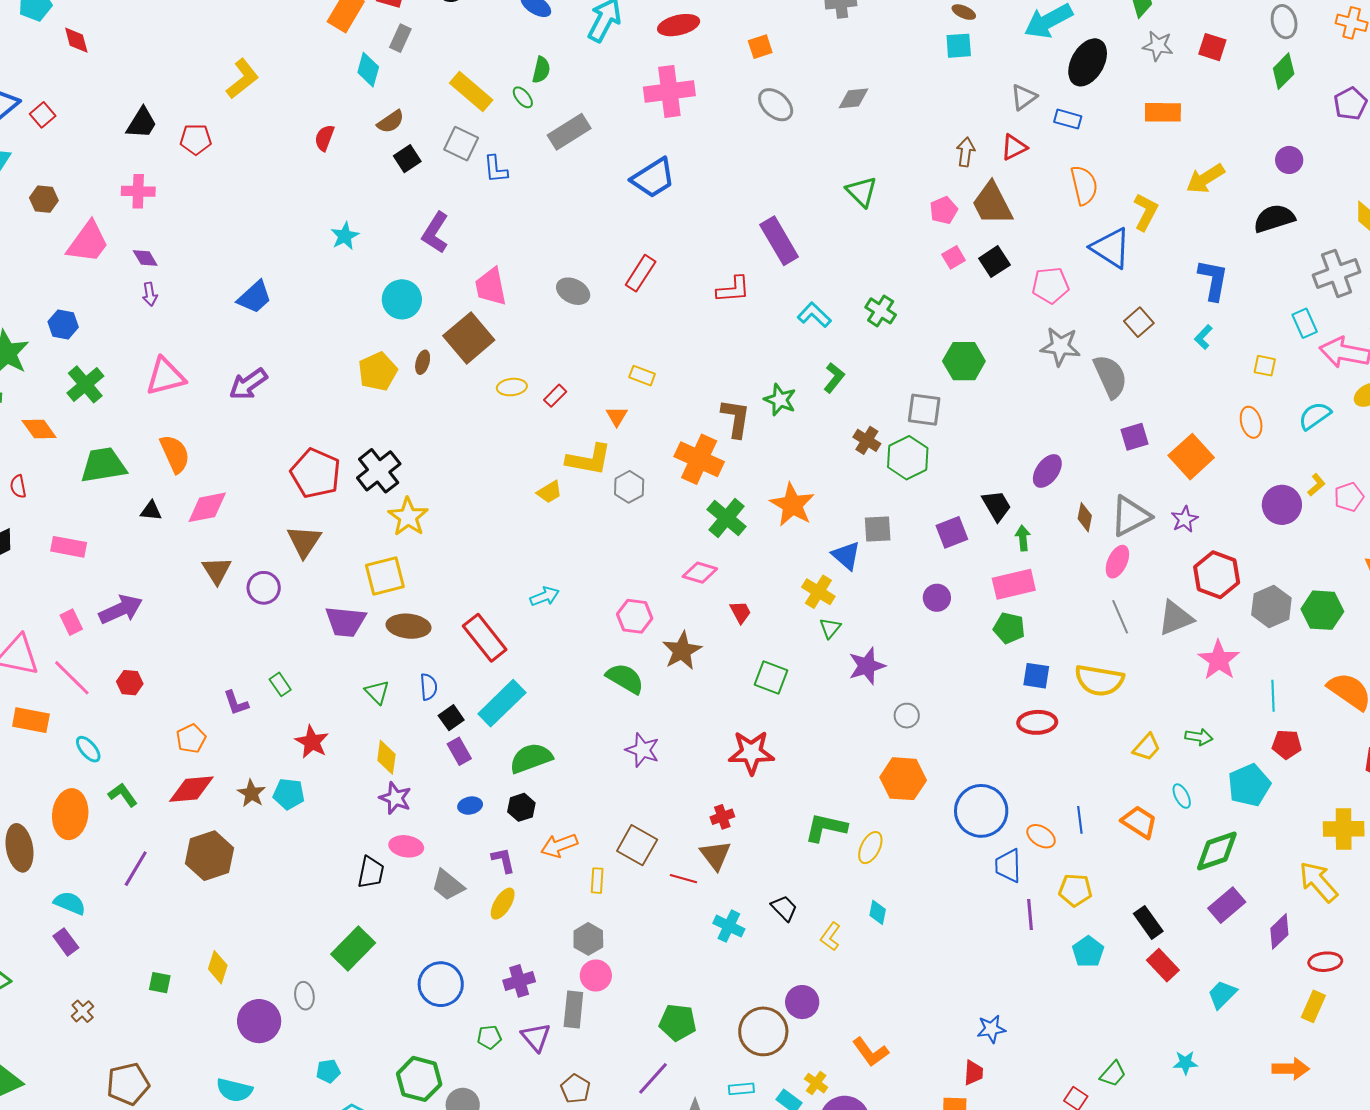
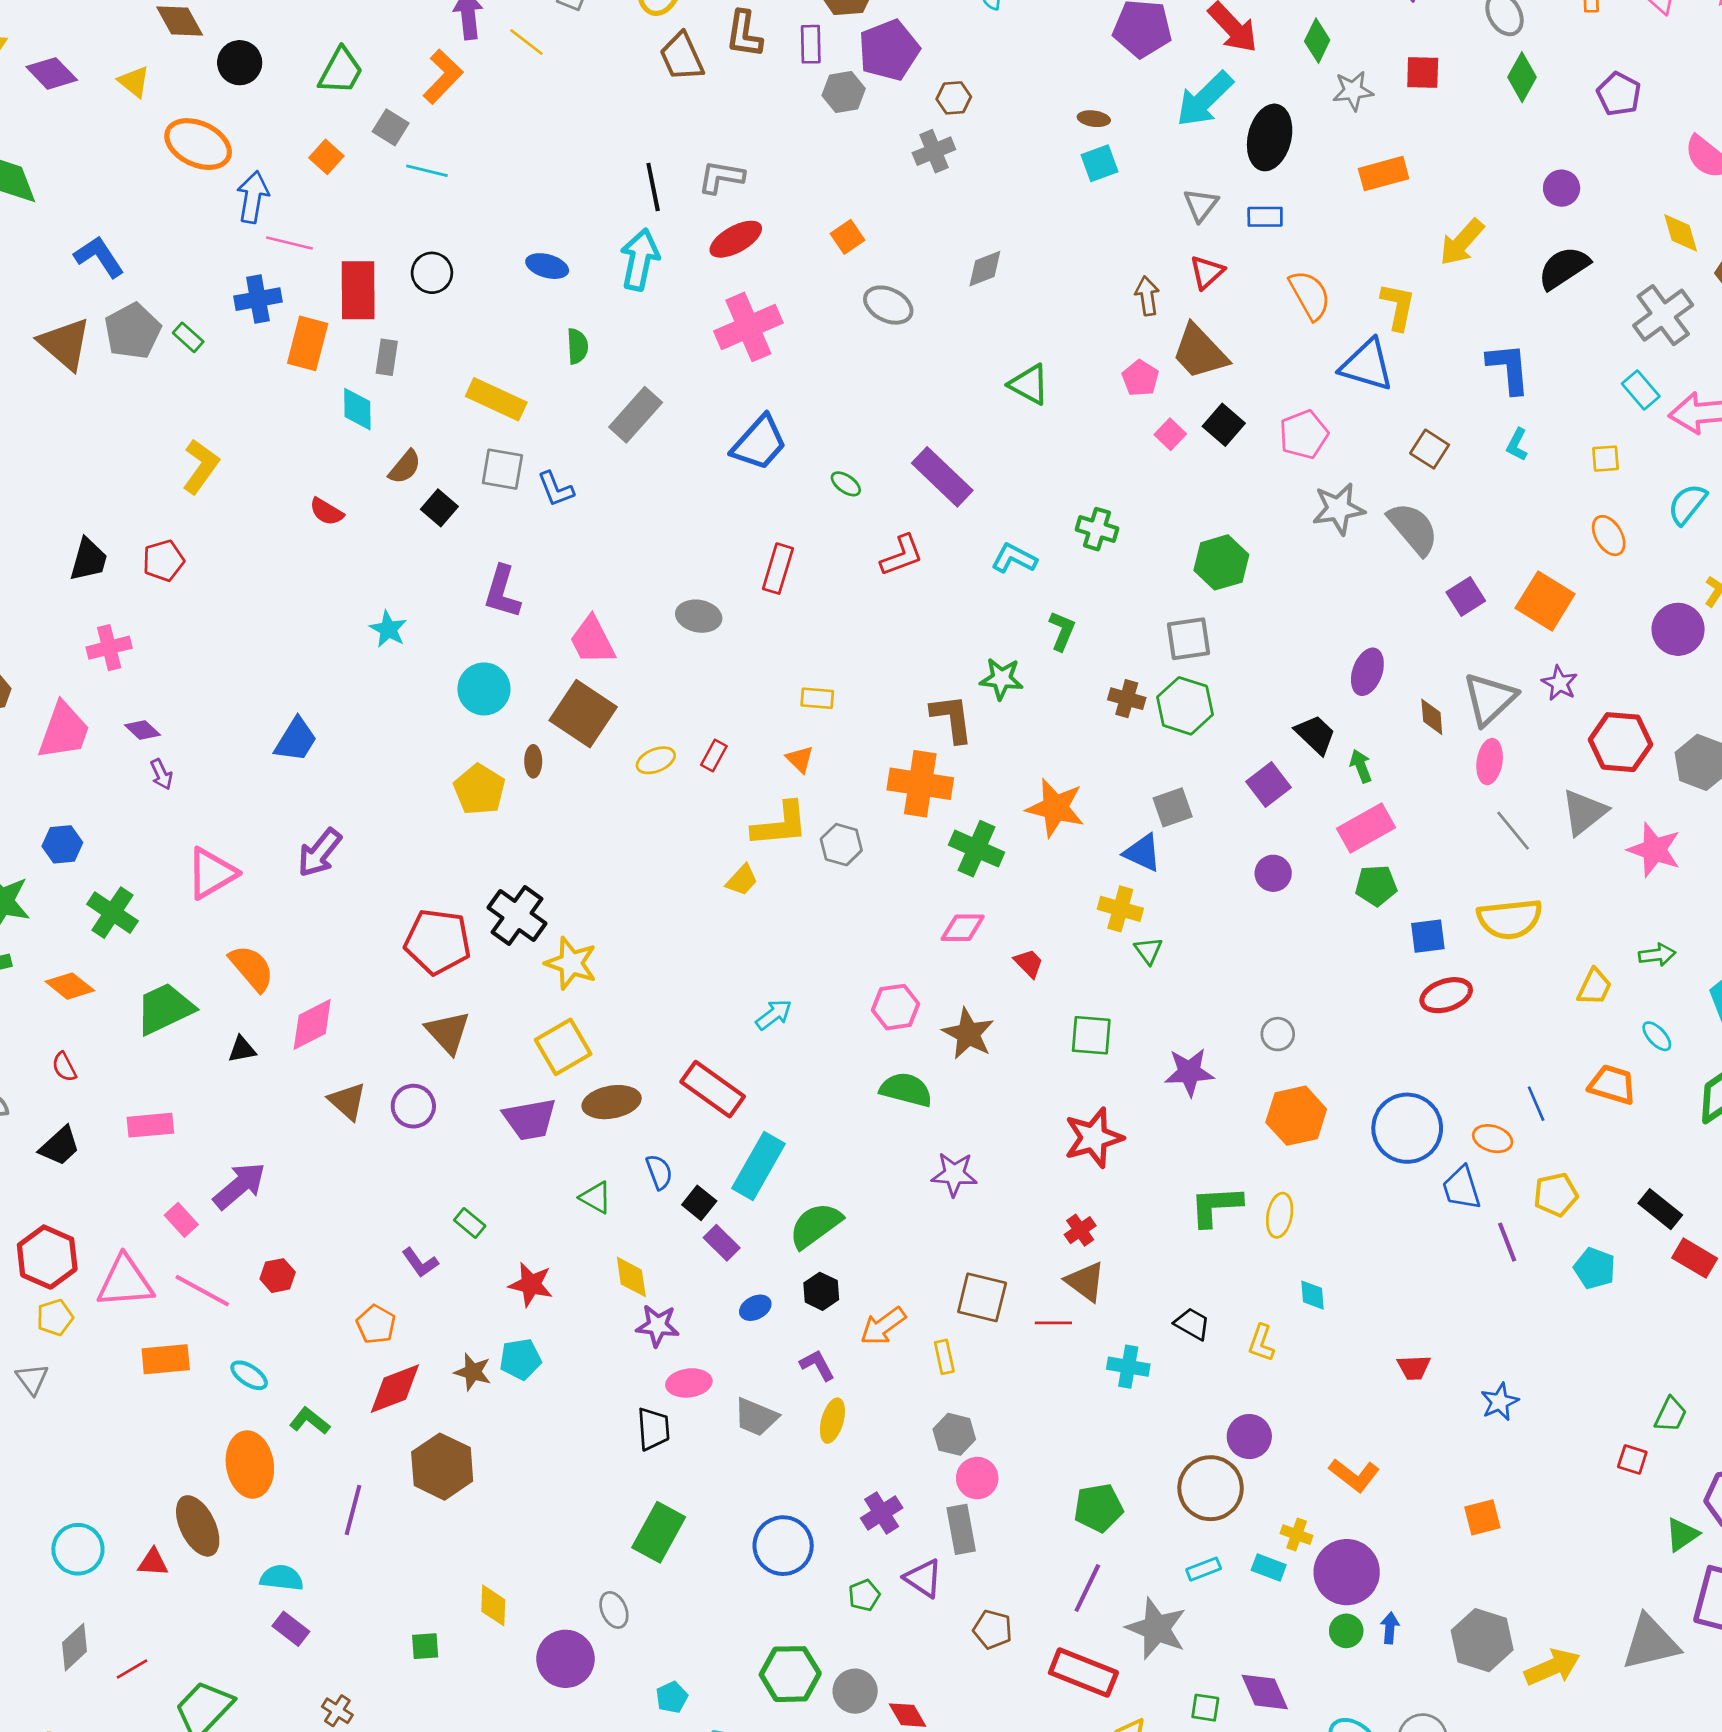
green ellipse: (523, 97) -> (846, 484), moved
red semicircle: (324, 138) -> (327, 512), turned -64
purple star: (867, 666) -> (1189, 1072), moved, turned 30
red trapezoid: (973, 1073) -> (1414, 1367), moved, turned 100

